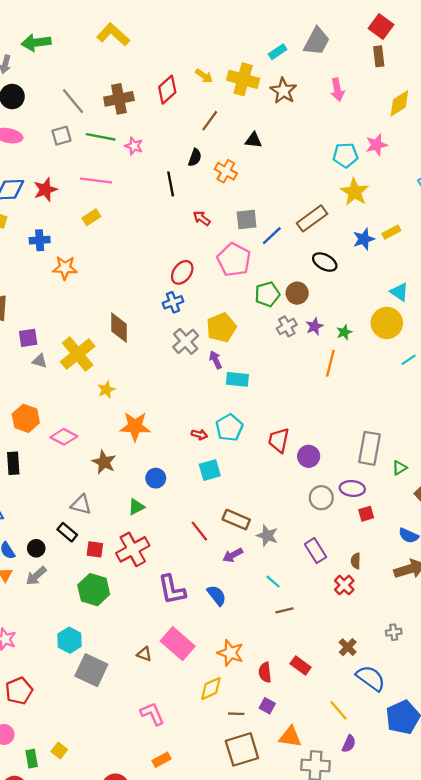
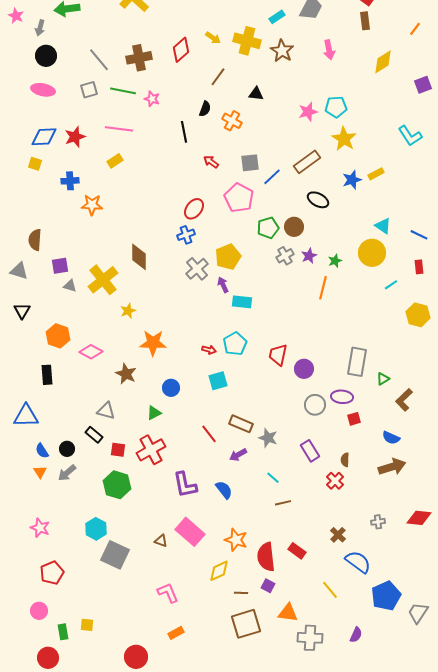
pink star: (376, 145) -> (308, 112), moved
red semicircle: (265, 672) -> (266, 557), size x1.6
purple semicircle: (349, 744) -> (356, 635), moved
yellow square: (59, 751) -> (87, 625), turned -32

